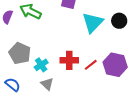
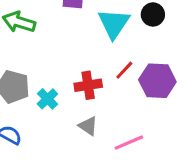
red line: (91, 65) -> (124, 70), moved
gray triangle: (47, 84) -> (88, 126), moved

